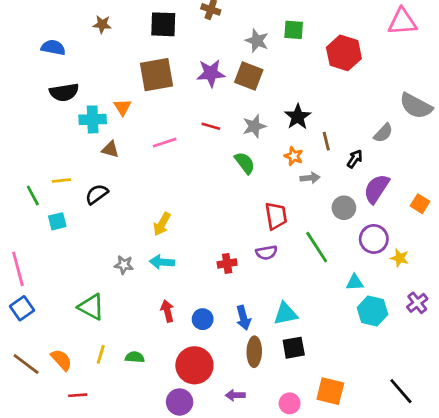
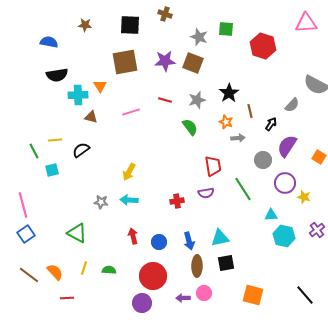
pink circle: (290, 403) -> (204, 293), moved

